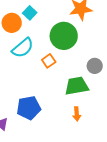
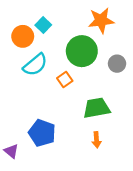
gray circle: (95, 66) -> (117, 64), moved
blue pentagon: (29, 108) -> (42, 133), turned 30

